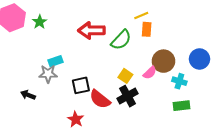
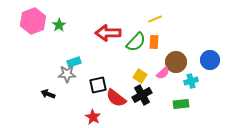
orange rectangle: (147, 29) -> (154, 42), moved
cyan cross: (179, 81) -> (191, 81), turned -32
green rectangle: (182, 106) -> (181, 104), moved

